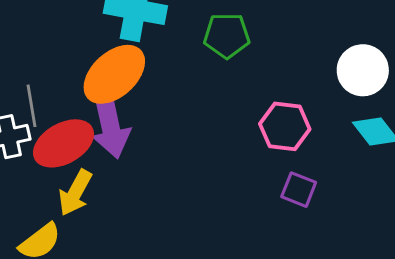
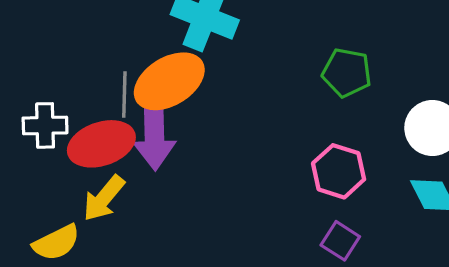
green pentagon: (227, 36) -> (347, 73), moved
gray line: (32, 106) -> (124, 95), moved

